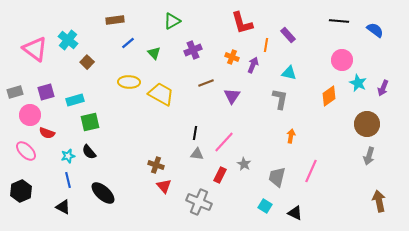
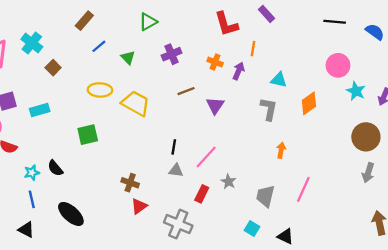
brown rectangle: (115, 20) -> (84, 21), turned -42
purple rectangle: (288, 35) -> (266, 14), moved
orange diamond: (329, 96) -> (309, 103), moved
green square: (90, 122) -> (88, 135), moved
red triangle: (164, 186) -> (139, 206), turned 35

